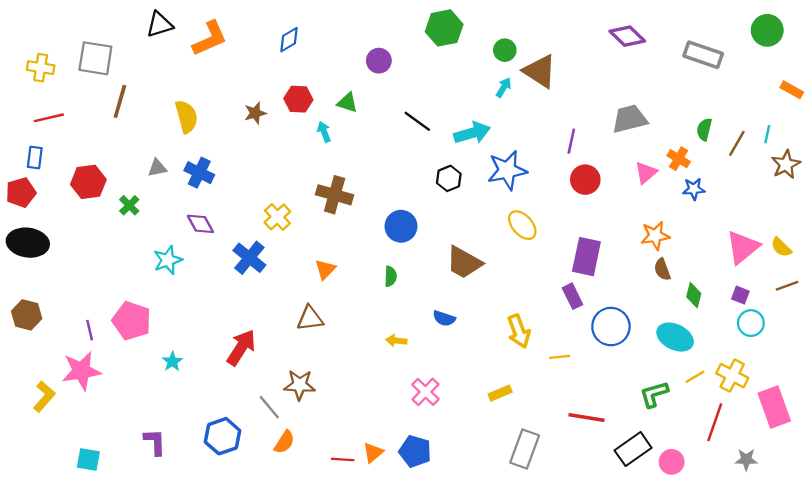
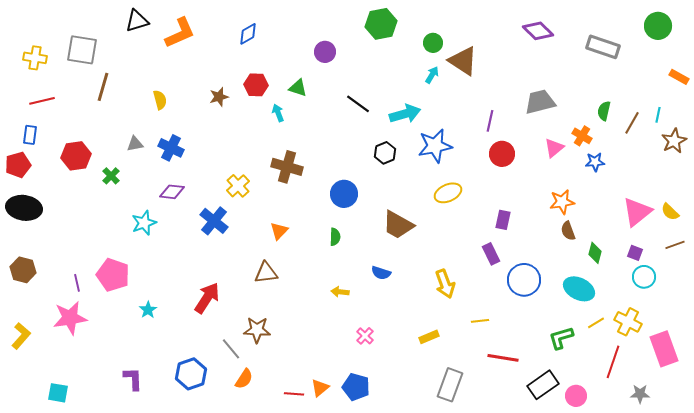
yellow semicircle: (186, 117) -> (160, 100), size x0.7
purple diamond: (200, 224) -> (172, 192), turned -55
yellow ellipse: (522, 225) -> (448, 193), turned -72
purple rectangle: (586, 257) -> (503, 220), size x0.6
yellow line: (560, 357) -> (480, 321), moved
pink cross: (425, 392) -> (365, 336), size x0.7
yellow L-shape: (44, 397) -> (21, 336), moved
cyan square: (88, 460) -> (58, 393), moved

